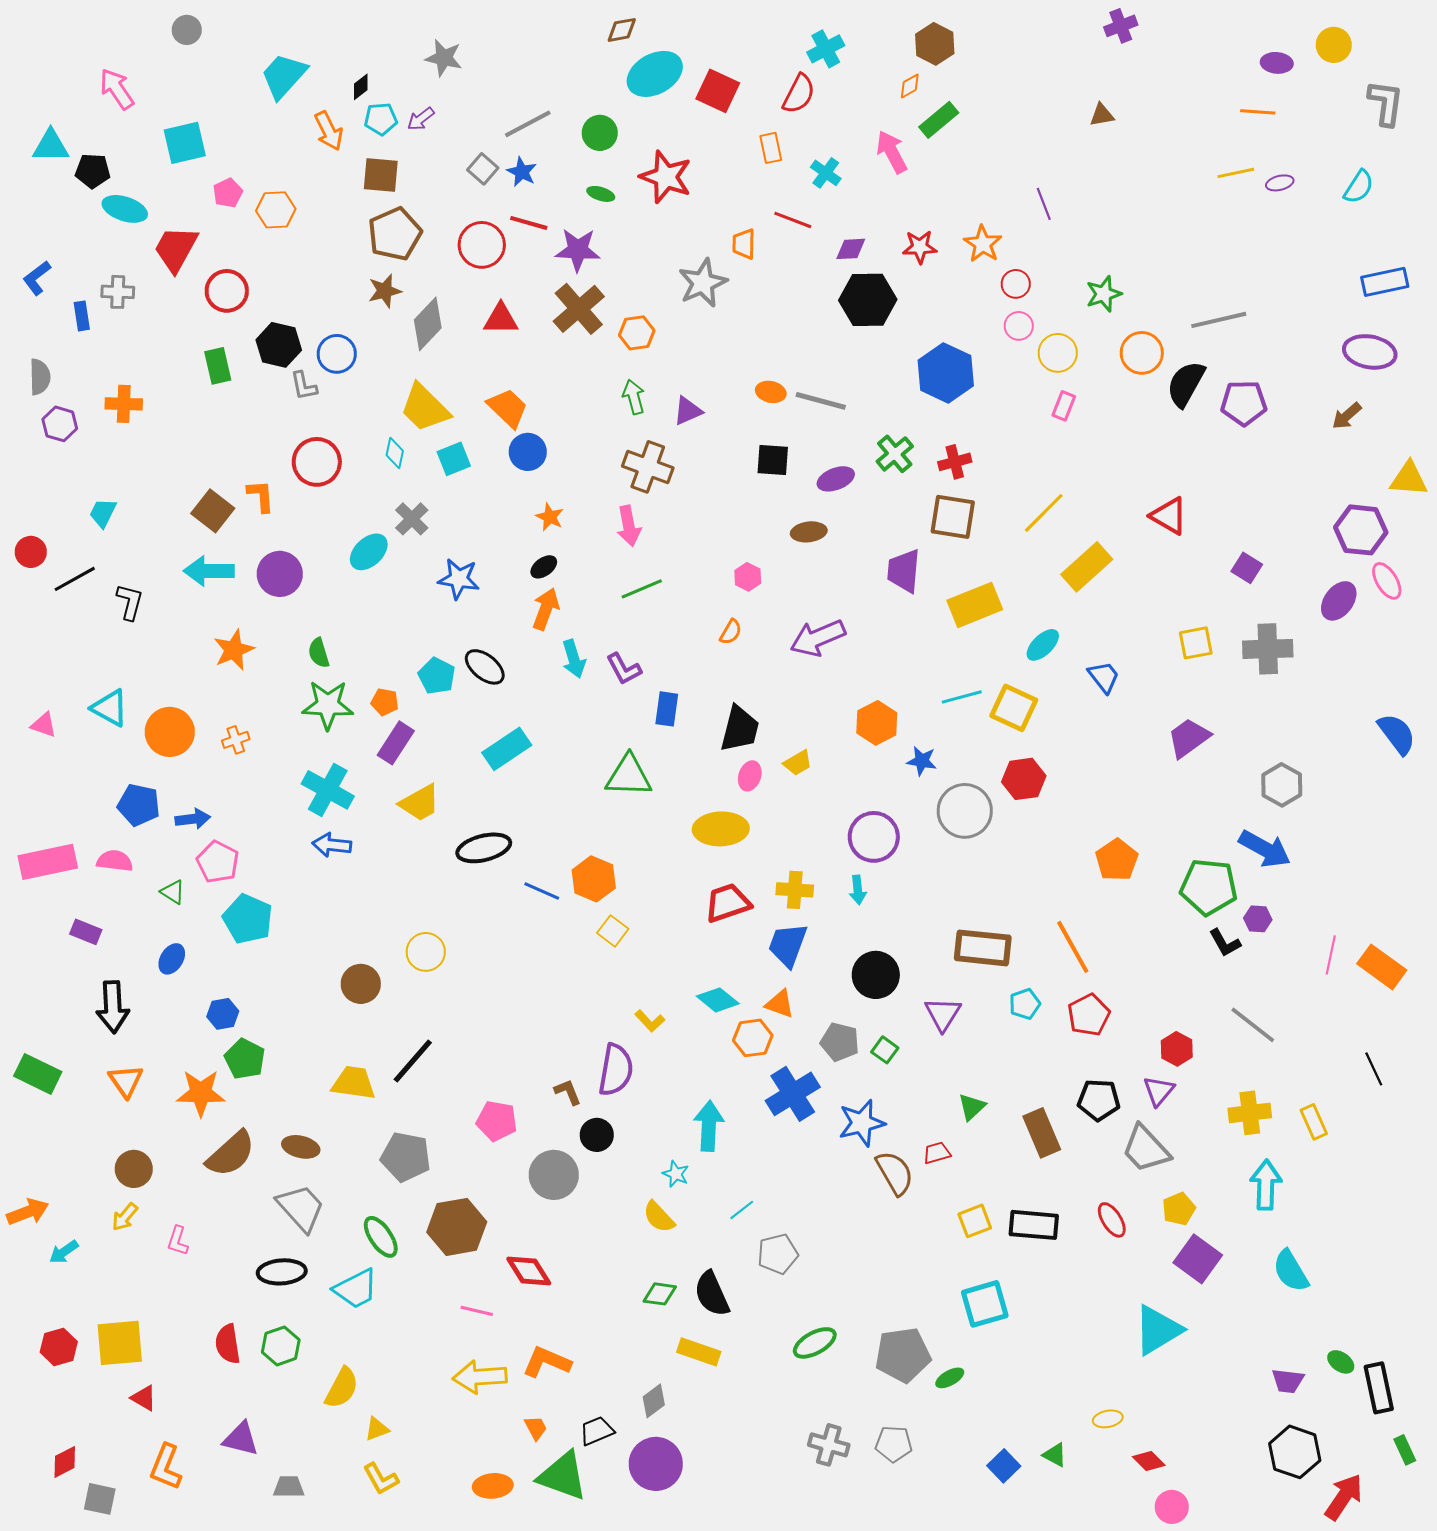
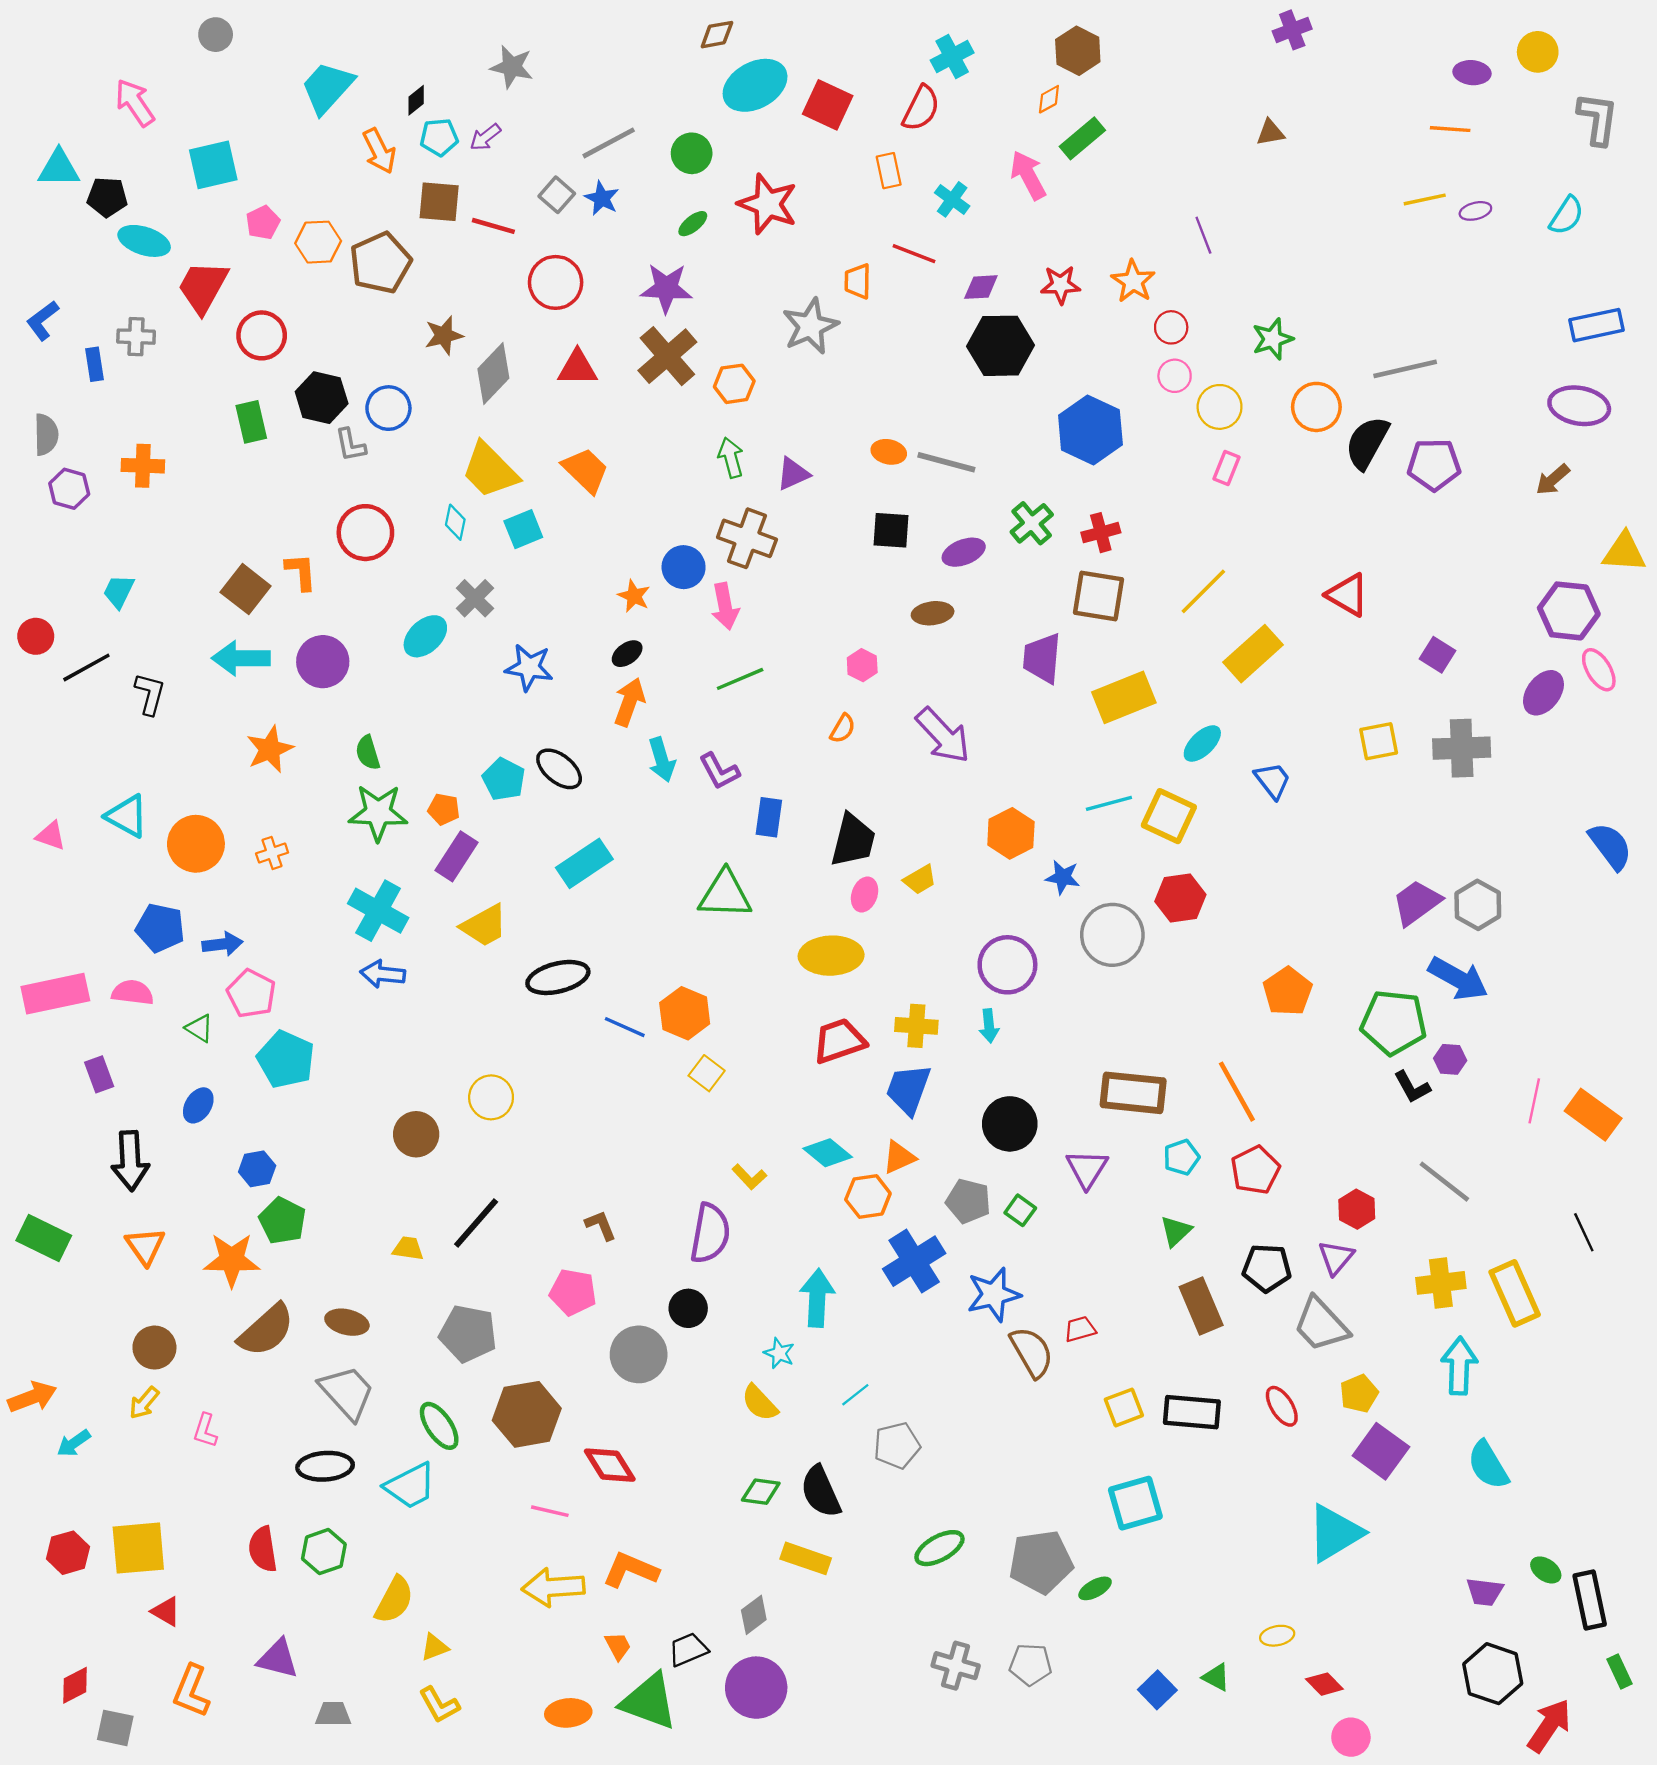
green ellipse: (601, 194) -> (693, 224), turned -56
red line: (529, 223) -> (493, 226), moved
brown pentagon: (395, 234) -> (380, 263), moved
blue circle: (528, 452) -> (684, 567), moved
purple arrow: (818, 638) -> (943, 735), turned -110
purple trapezoid: (1189, 738) -> (1417, 903), moved
purple rectangle: (86, 932) -> (99, 1074), turned 48
orange triangle: (780, 1004) -> (899, 1157), turned -44
yellow trapezoid: (354, 1083) -> (408, 1248), size x0.6
brown L-shape: (568, 1092) -> (601, 1225), moved
green triangle: (972, 1107) -> (1176, 1231), moved
yellow rectangle: (1314, 1122) -> (1515, 1293), size x1.6

